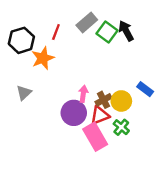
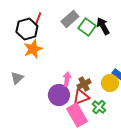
red line: (56, 32) -> (38, 19), moved
black hexagon: (21, 40) -> (27, 29), moved
yellow circle: (121, 101) -> (110, 83), moved

